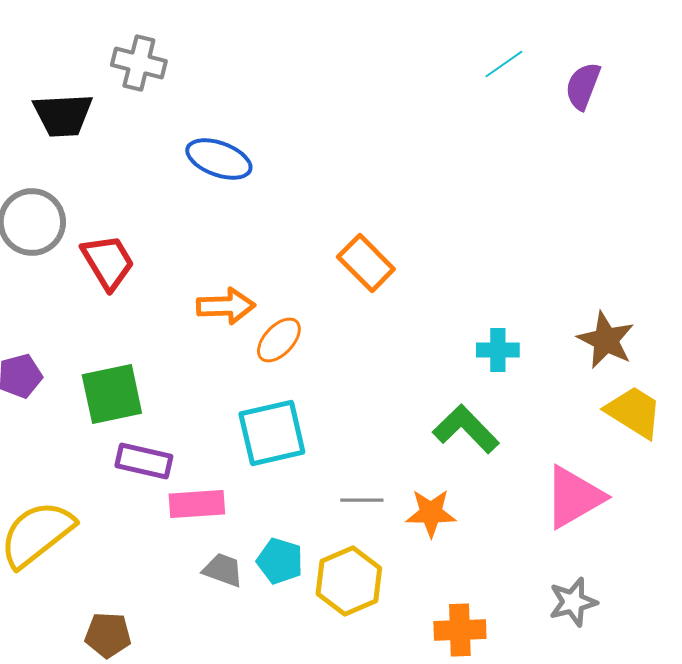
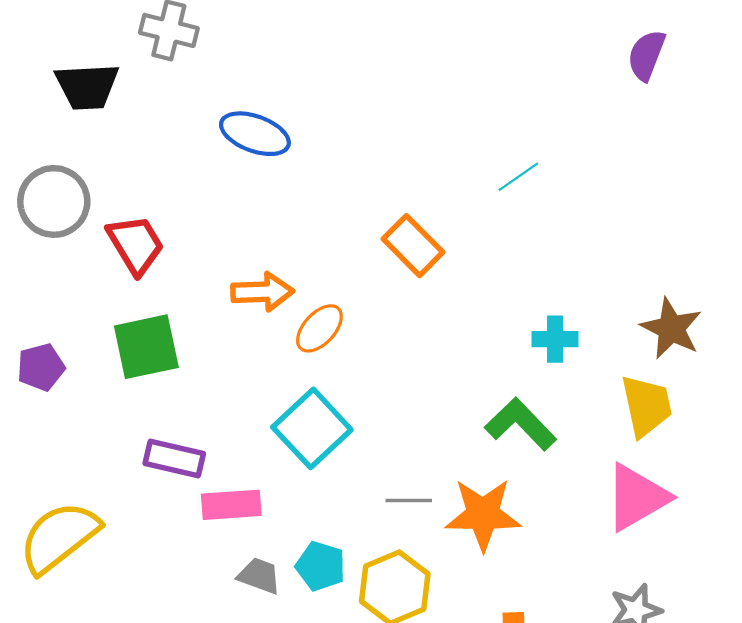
cyan line: (504, 64) -> (518, 177), moved
green square: (112, 394) -> (146, 347), moved
yellow trapezoid: (634, 412) -> (646, 406), moved, turned 46
cyan square: (272, 433) -> (312, 428), turned -30
orange star: (431, 513) -> (483, 514), size x1.4

